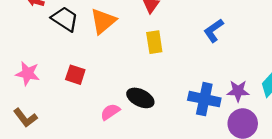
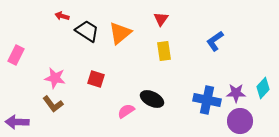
brown L-shape: (25, 118) -> (53, 104), moved

